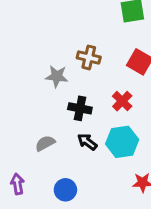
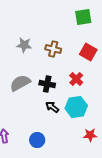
gray star: (57, 76) -> (24, 45), moved
gray semicircle: (45, 143) -> (20, 83), moved, size x1.5

